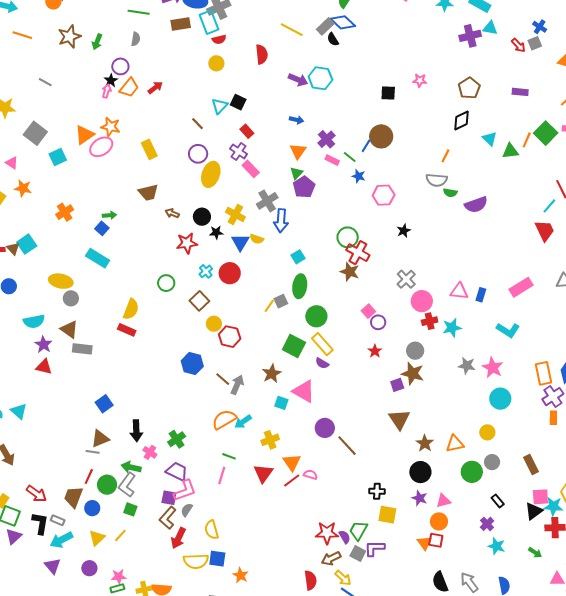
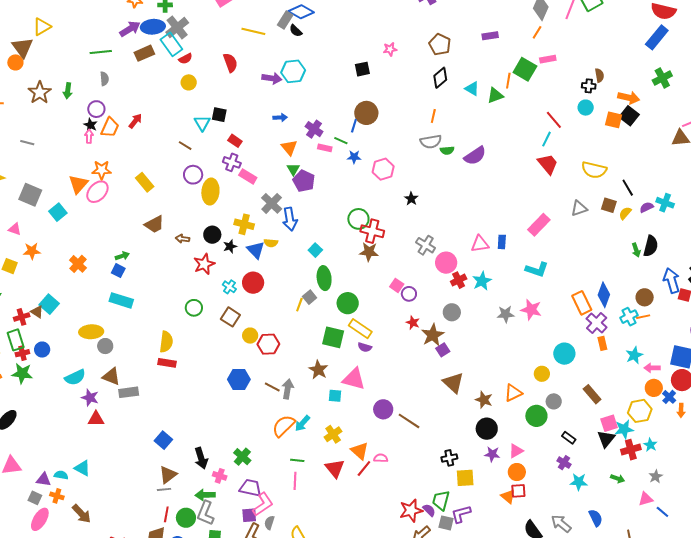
brown star: (413, 374) -> (433, 335), moved, turned -30
cyan circle: (500, 399) -> (564, 354), moved

